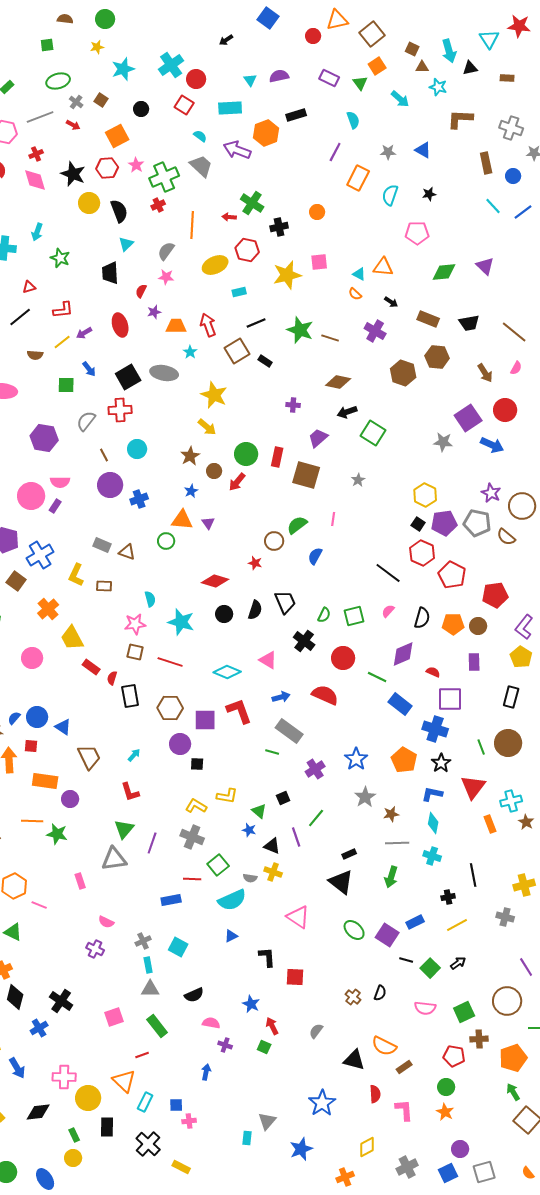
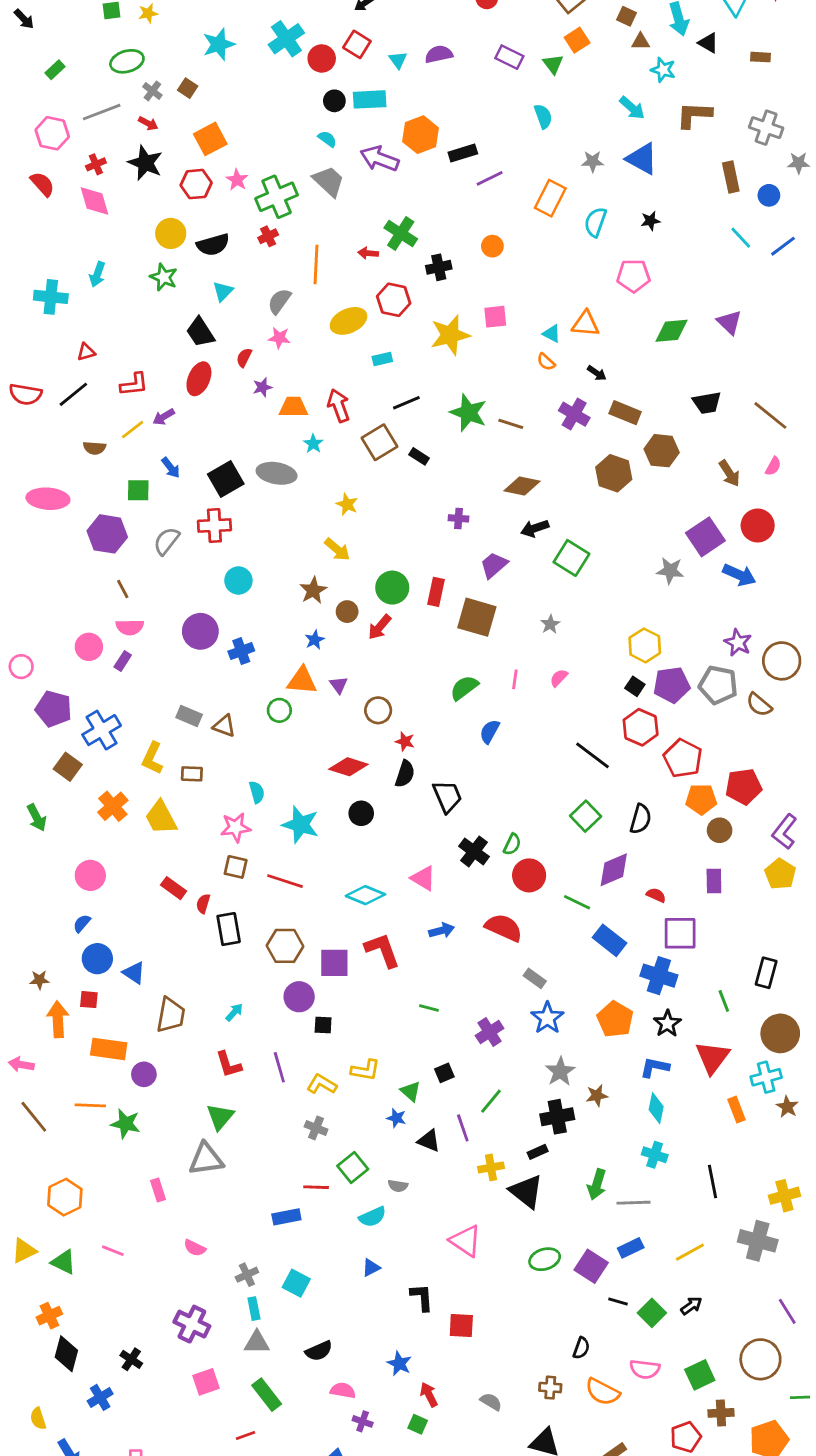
yellow star: (97, 47) -> (148, 13), moved
black triangle: (470, 68) -> (708, 43), turned 42
cyan arrow: (400, 99) -> (632, 108), moved
red square: (184, 105) -> (357, 44), moved
black circle: (141, 109) -> (334, 101), moved
black rectangle: (296, 115) -> (463, 153), moved
blue triangle: (423, 150) -> (642, 159), size x1.4
purple line: (335, 152) -> (490, 178), moved, turned 36
black star: (73, 174) -> (145, 163), moved
black semicircle: (119, 211) -> (213, 245), turned 95
green star: (60, 258) -> (164, 277), moved
black trapezoid: (110, 273) -> (200, 332), turned -30
brown rectangle: (428, 319) -> (625, 413), moved
red ellipse: (120, 325) -> (199, 379), moved, turned 40
yellow star: (214, 395) -> (347, 504), size x0.6
purple hexagon: (44, 438) -> (107, 534), moved
brown line: (104, 455) -> (123, 589), moved
pink circle: (31, 496) -> (89, 647), size x0.7
brown circle: (274, 541) -> (378, 710), moved
black semicircle: (255, 610) -> (405, 774), moved
pink semicircle: (388, 611) -> (559, 678), moved
green semicircle: (324, 615) -> (512, 844), moved
green square: (354, 616) -> (586, 816), moved, turned -30
orange pentagon: (453, 624) -> (701, 799), moved
yellow trapezoid: (72, 638) -> (161, 818), moved
black rectangle: (511, 697) -> (766, 973), moved
blue semicircle: (14, 718) -> (82, 923), moved
gray rectangle: (289, 731) -> (535, 978), moved, size x0.6
brown circle: (508, 743) -> (780, 1033), moved
brown trapezoid: (89, 757) -> (171, 1015), turned 36
gray cross: (192, 837) -> (316, 1128), size x0.7
purple line: (152, 843) -> (279, 1067), moved, turned -35
gray line: (397, 843) -> (633, 1203), moved
yellow cross: (273, 872) -> (491, 1167), moved, turned -30
black cross: (448, 897) -> (557, 1117), moved, size x1.6
cyan semicircle: (232, 900) -> (372, 1217), size x0.7
pink line: (39, 905) -> (113, 1251), moved
gray cross: (505, 917) -> (758, 1241), size x1.5
green ellipse: (354, 930) -> (545, 1259), turned -60
purple cross: (95, 949) -> (192, 1324), moved, size x1.4
brown cross: (353, 997) -> (550, 1388), moved, turned -35
black cross: (61, 1001) -> (131, 1359), size x0.7
gray semicircle: (316, 1031) -> (491, 1402), turned 84
orange semicircle: (384, 1046) -> (602, 1392), moved
red pentagon: (454, 1056) -> (686, 1437), turned -30

